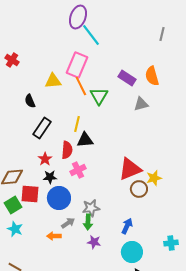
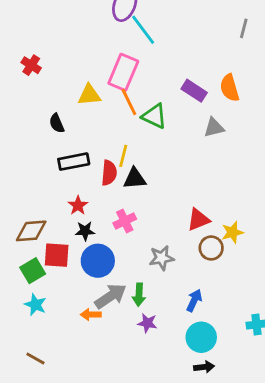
green triangle: (99, 96) -> (154, 116), turned -36
black rectangle: (42, 128) -> (74, 162), turned 45
red semicircle: (67, 150) -> (109, 173), moved
red triangle: (130, 169) -> (198, 220), size x0.7
gray star: (91, 208) -> (162, 258), moved
gray arrow: (68, 223) -> (111, 296), size x1.6

